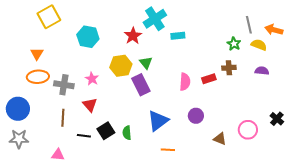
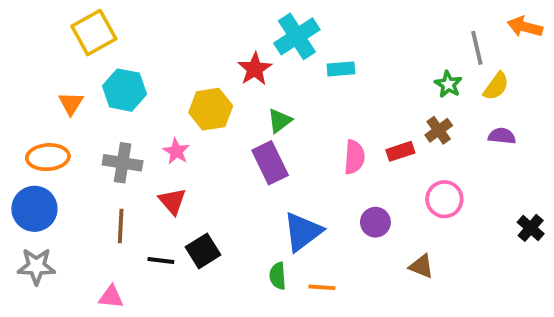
orange arrow: (274, 30) -> (525, 27), moved
cyan hexagon: (88, 37) -> (125, 90), moved
yellow semicircle: (259, 45) -> (496, 86), turned 105
green triangle: (146, 63) -> (280, 121), turned 32
yellow hexagon: (121, 66) -> (211, 109), moved
brown cross: (229, 68) -> (439, 130), turned -32
orange ellipse: (38, 77) -> (48, 157), moved
pink circle: (248, 130) -> (444, 199), moved
green semicircle: (127, 133) -> (278, 276), moved

